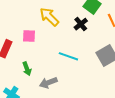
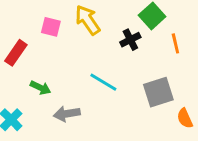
pink square: (29, 36) -> (51, 27), moved
green arrow: (27, 69) -> (40, 88), turned -56

